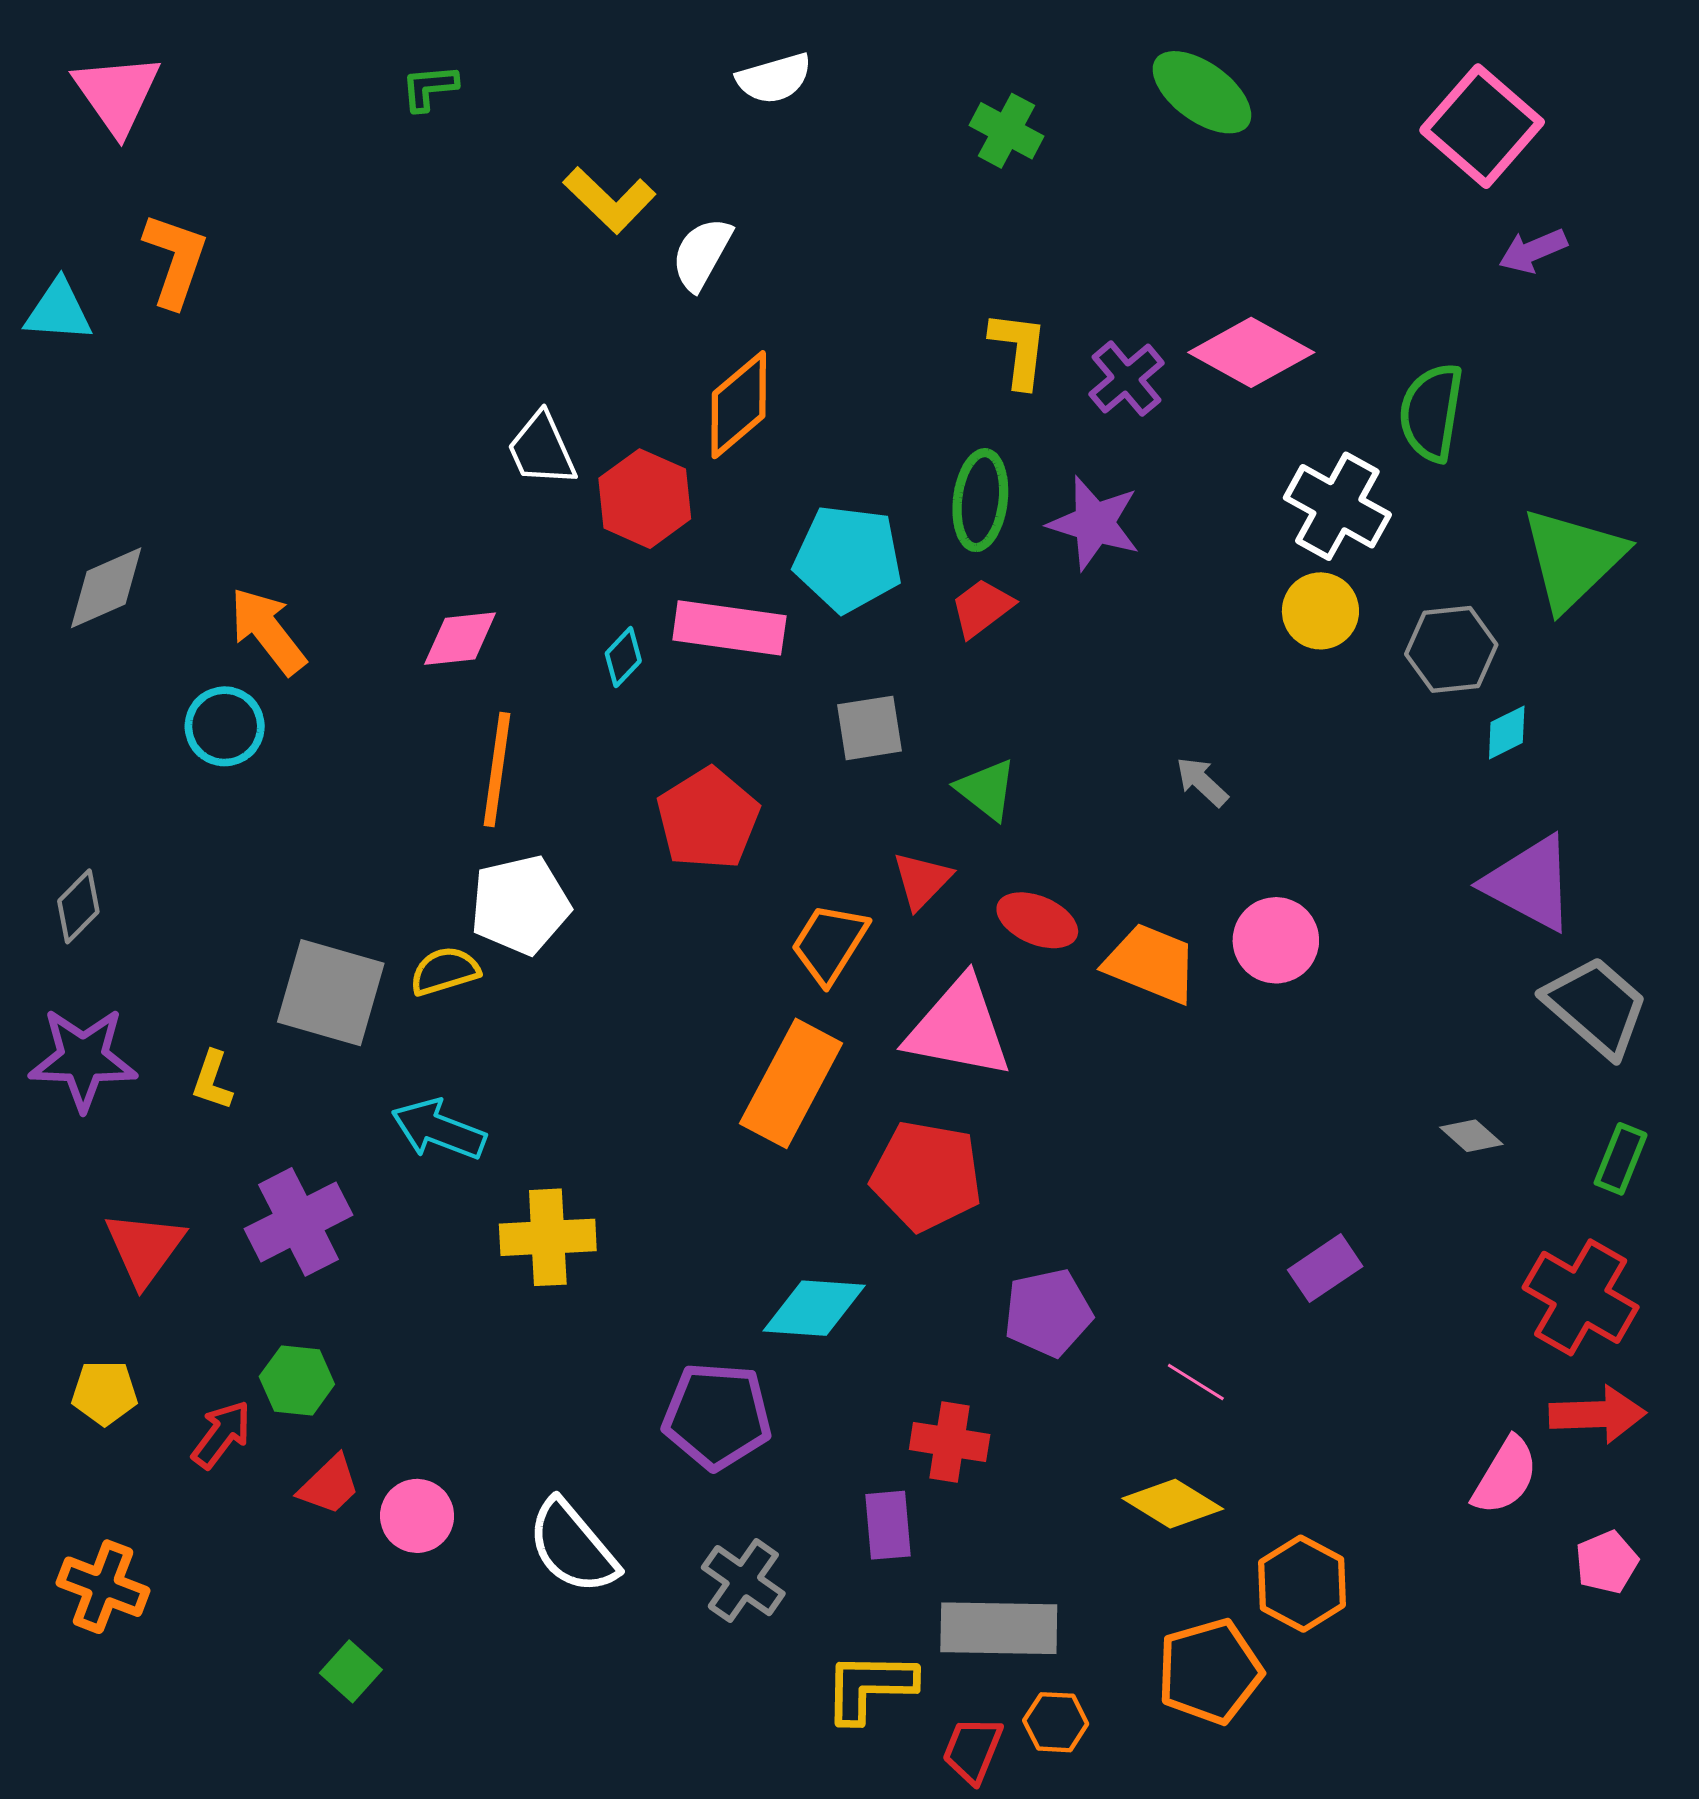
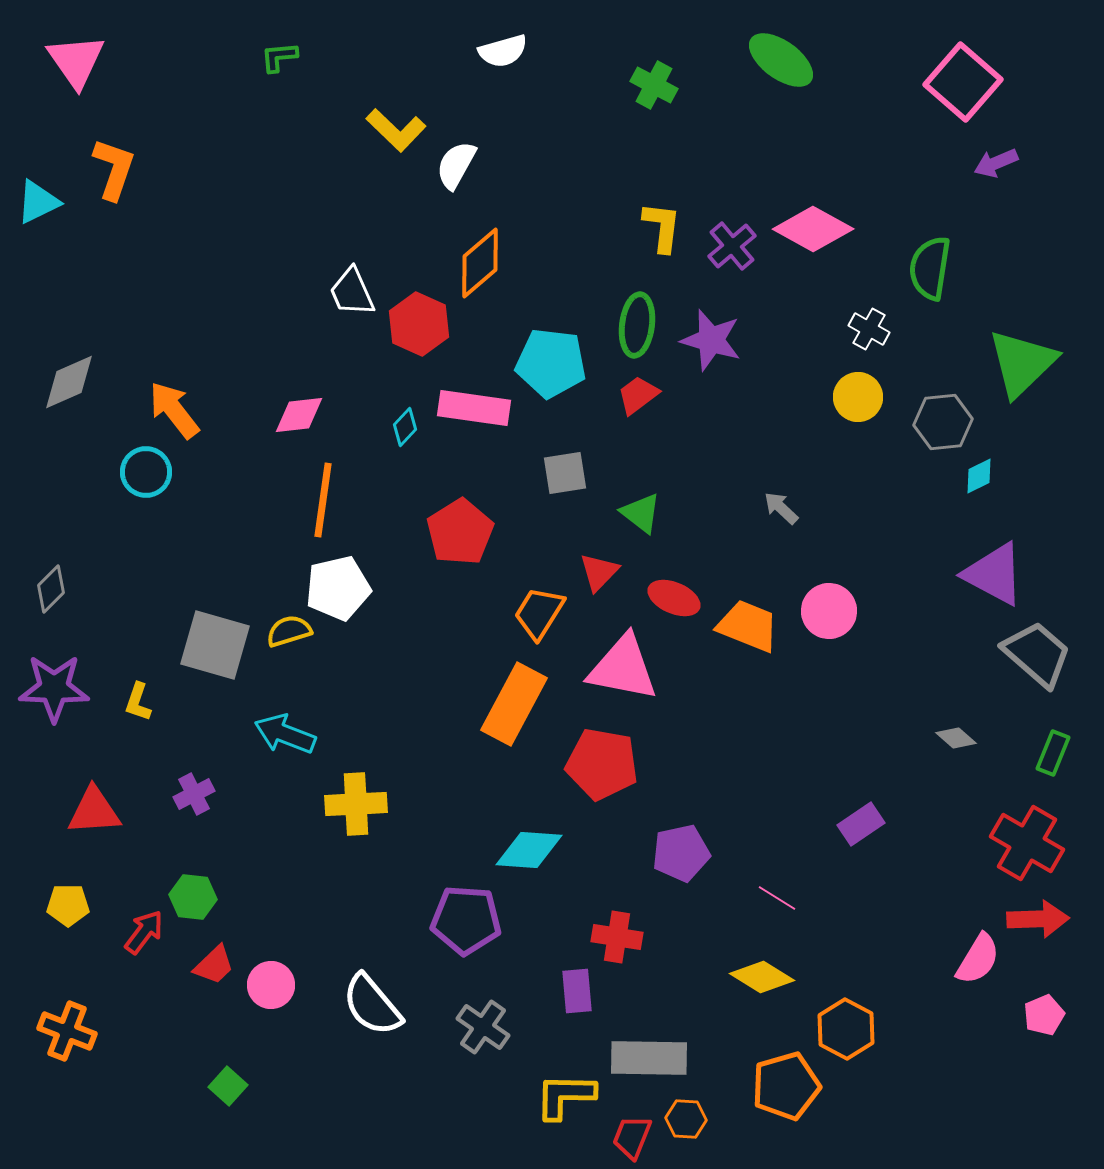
cyan triangle: (58, 311) -> (38, 202), turned -30
white cross: (1337, 506) -> (869, 329), size x0.6
purple cross: (299, 1222) -> (194, 794), size x0.6
red triangle: (145, 1248) -> (94, 811), turned 50

